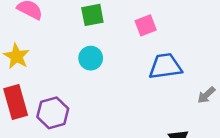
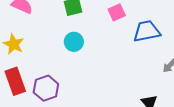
blue trapezoid: (165, 66) -> (147, 31), moved

